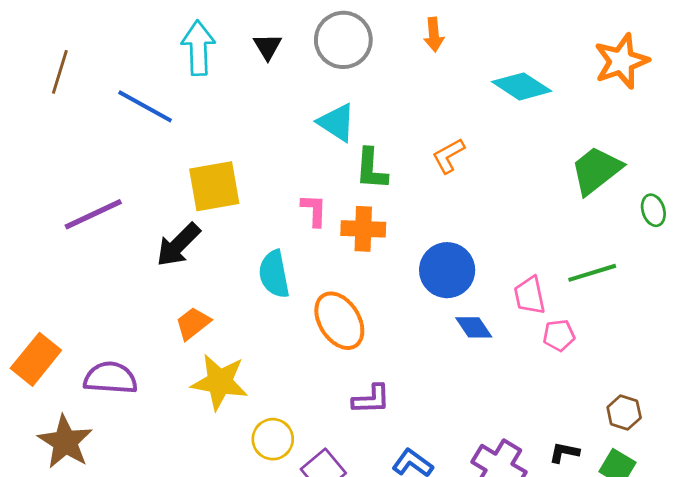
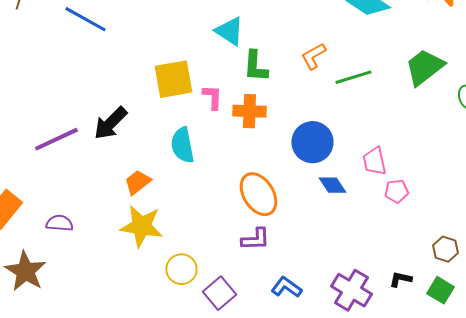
yellow square: (214, 186) -> (173, 79), moved
purple line: (93, 214) -> (56, 139), moved
green line: (592, 273) -> (353, 77), moved
orange ellipse: (339, 321) -> (258, 194), moved
orange trapezoid: (193, 323) -> (137, 182), moved
purple semicircle: (110, 378) -> (59, 223), size x0.7

